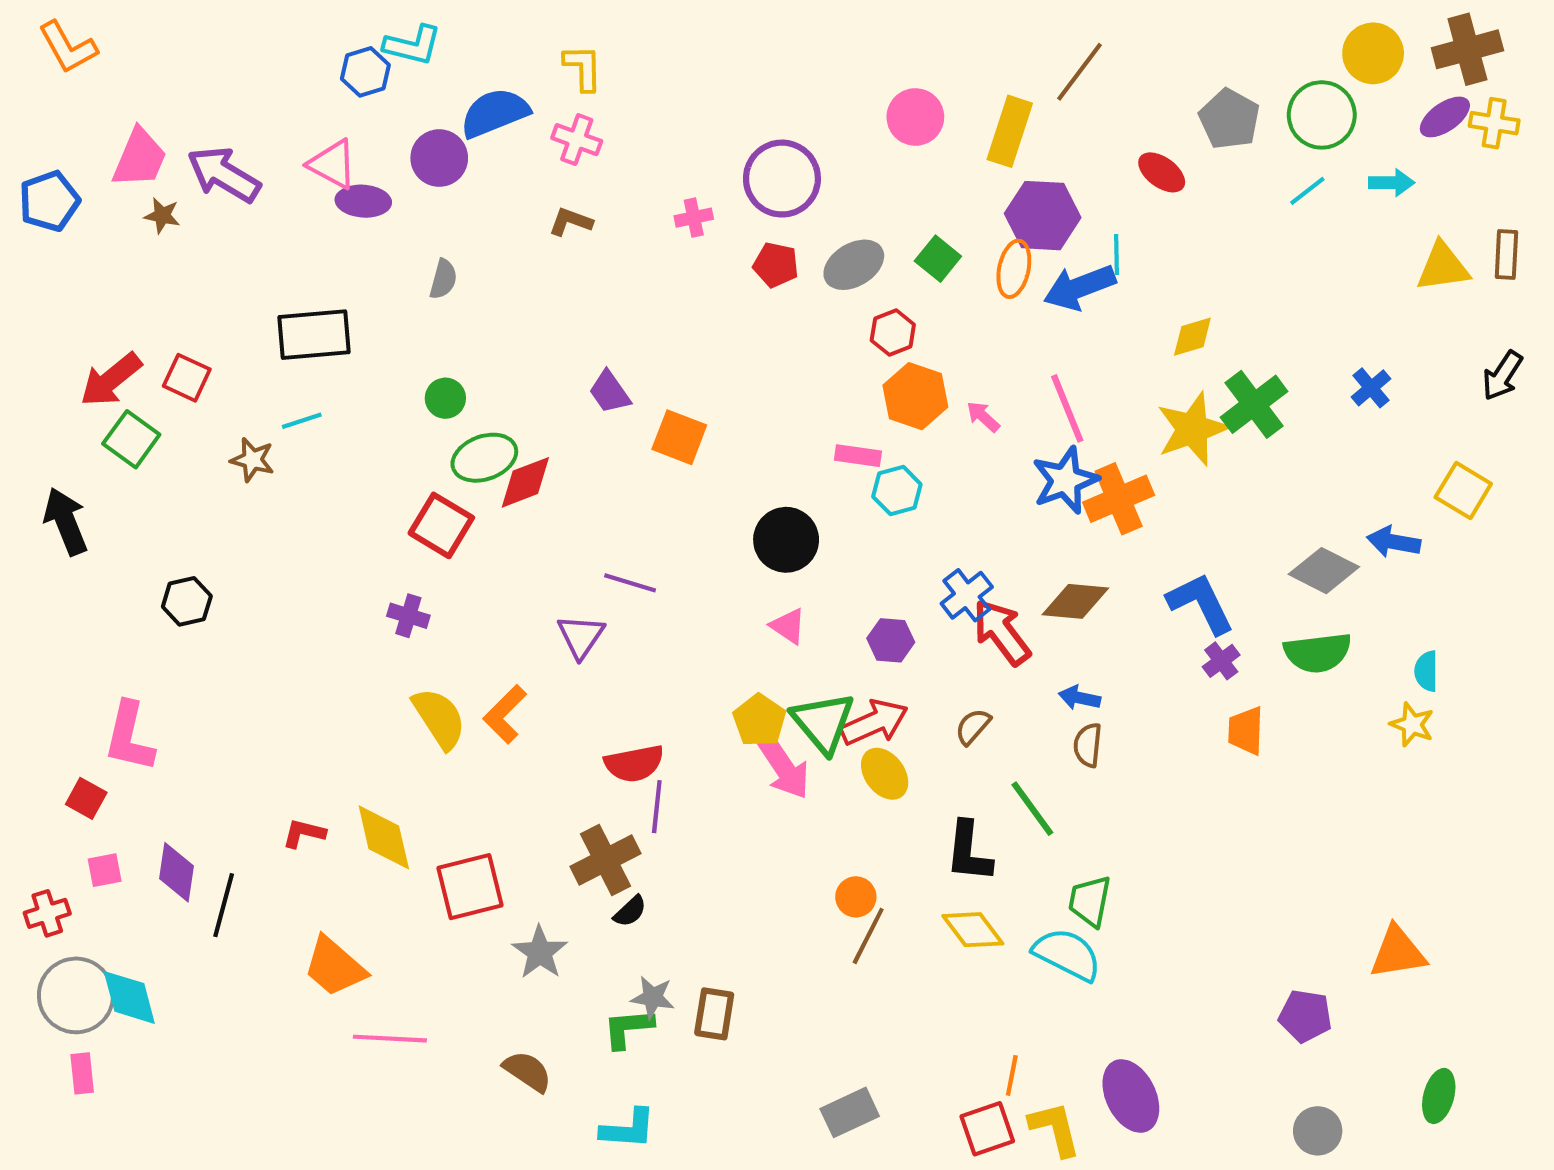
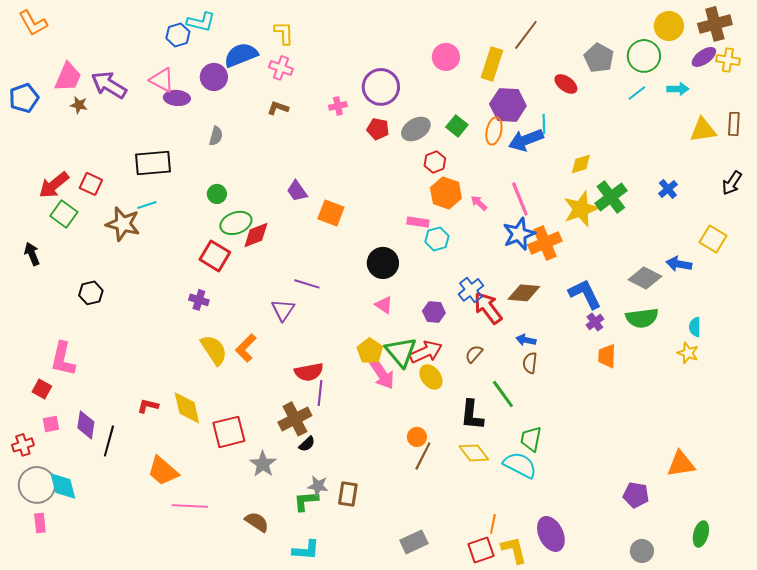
brown star: (252, 460) -> (123, 224), size x1.6
black arrow: (66, 521) -> (32, 254), size x0.7

